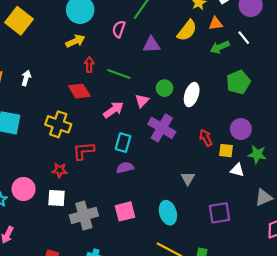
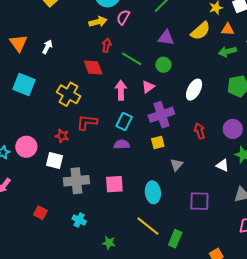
pink semicircle: (119, 29) -> (123, 17), moved
green circle: (164, 88) -> (163, 65), moved
pink arrow: (113, 110) -> (121, 90), turned -66
purple cross: (162, 128) -> (161, 115), turned 30
yellow square: (226, 151) -> (158, 143), moved, turned -32

